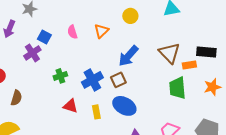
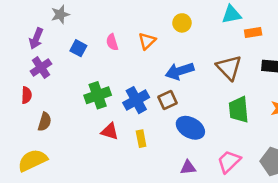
purple cross: (32, 53) -> (41, 67), moved
blue arrow: (128, 56) -> (180, 71), turned 30
orange rectangle: (189, 65) -> (253, 33), moved
green cross: (60, 76) -> (98, 95), size x1.5
blue ellipse: (124, 106) -> (190, 128), moved

